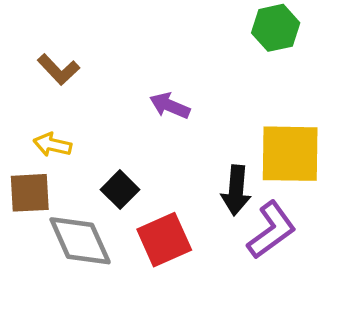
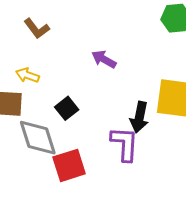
purple L-shape: (271, 230) -> (125, 144), moved, turned -57
red square: (164, 240) -> (69, 165), moved

